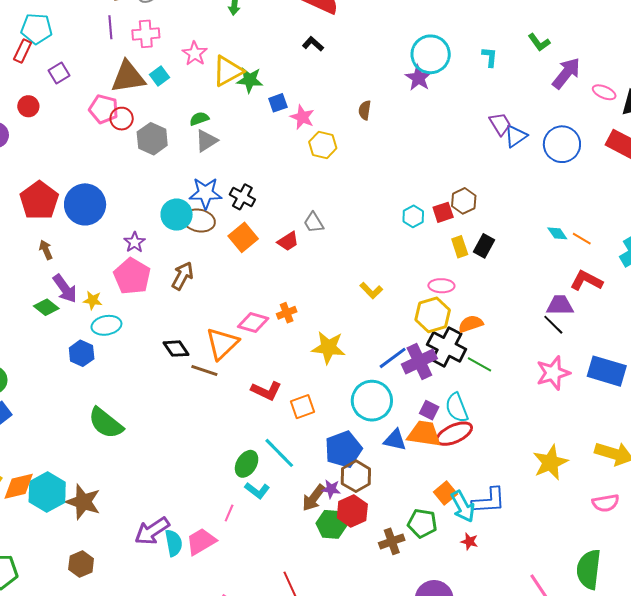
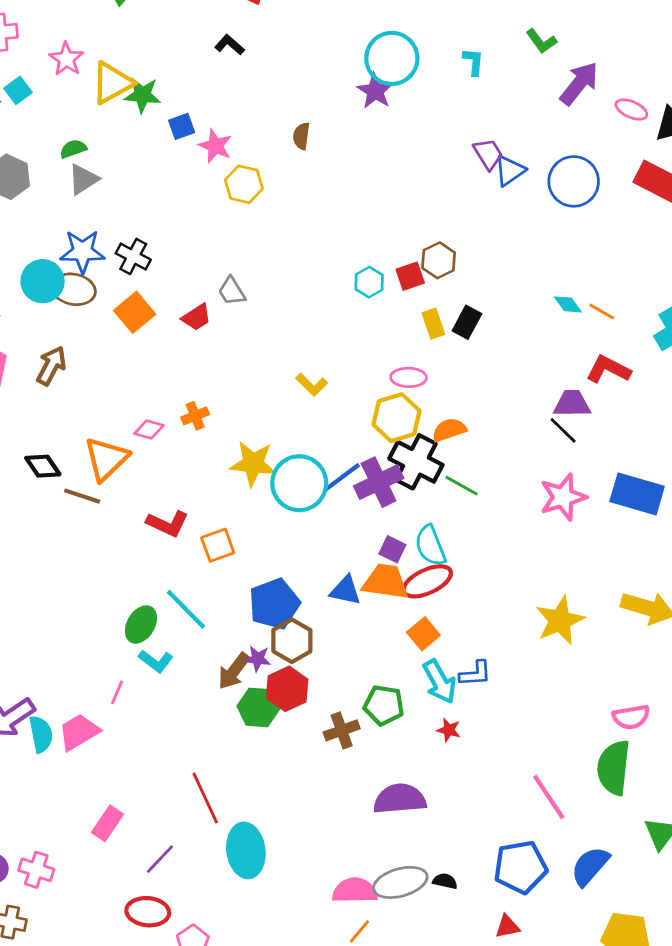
pink diamond: (253, 322) -> (149, 429), size x0.7
cyan circle: (372, 401) -> (299, 483), moved
orange square: (445, 493) -> (423, 634), moved
blue L-shape: (489, 501) -> (475, 674), size x0.7
pink semicircle: (606, 503) -> (631, 717), moved

